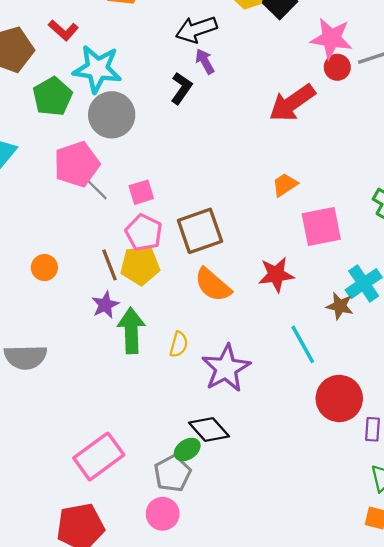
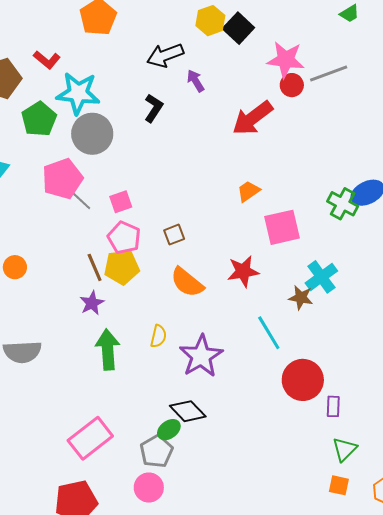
purple arrow: (205, 61) -> (196, 81), moved
brown square: (200, 231) -> (174, 235), size x0.5
orange circle: (44, 268) -> (15, 267), moved
green arrow: (131, 331) -> (108, 349), moved

